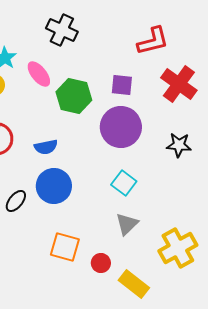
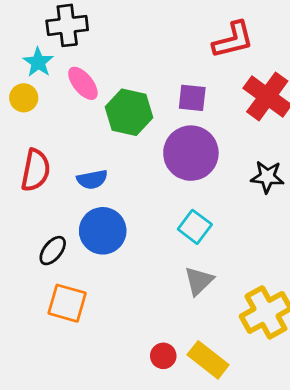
black cross: (62, 30) -> (67, 25), moved, turned -32
orange square: (65, 247) -> (67, 303), moved
red circle: (101, 263) -> (163, 356), moved

